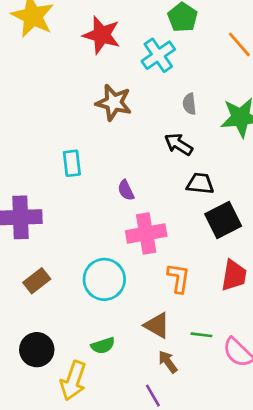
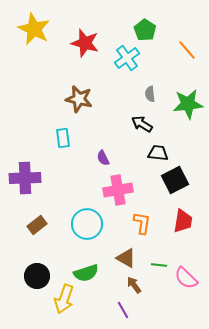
brown star: (114, 102) -> (79, 99), moved
green semicircle: (103, 346) -> (86, 273), size x1.4

